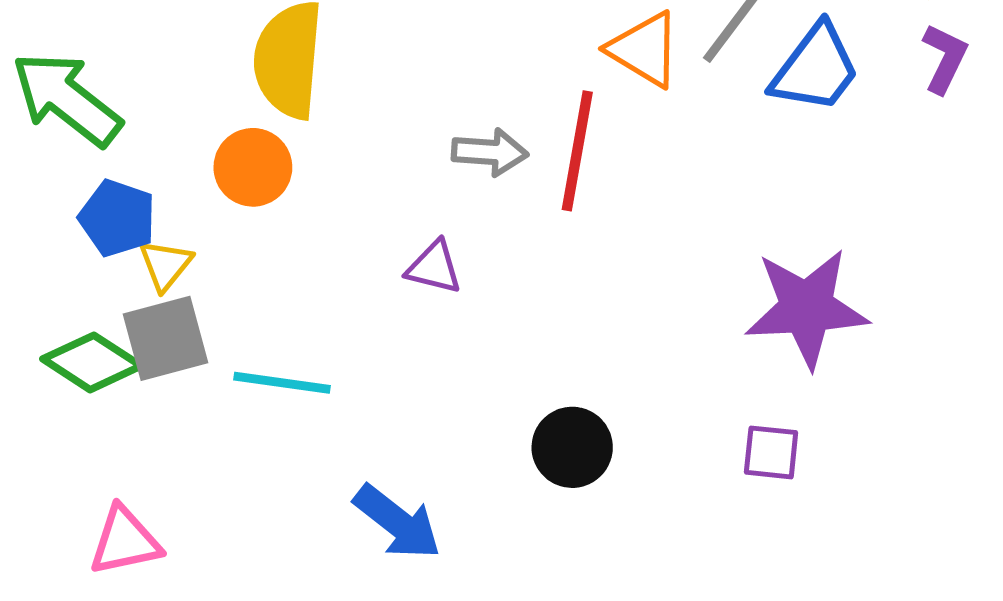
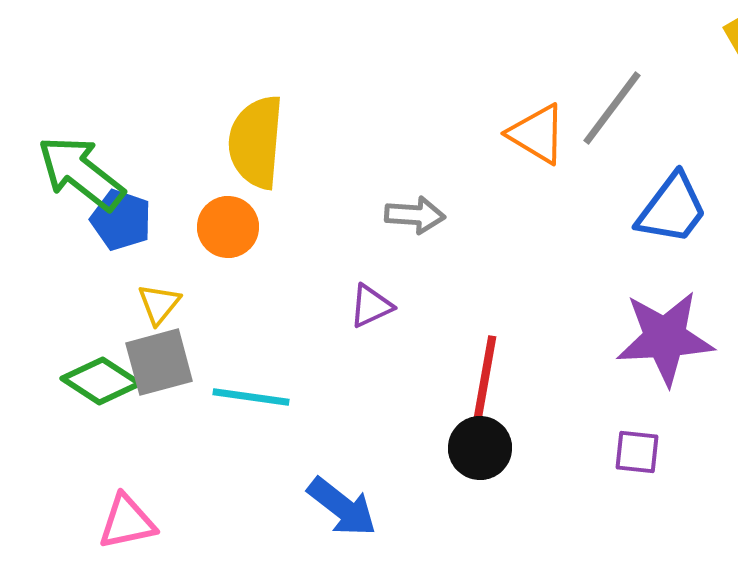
blue trapezoid: (815, 68) -> (672, 209), moved
red line: (577, 151) -> (484, 383), moved
blue pentagon: (117, 218) -> (121, 220), moved
purple triangle: (434, 267) -> (371, 306), turned -39

